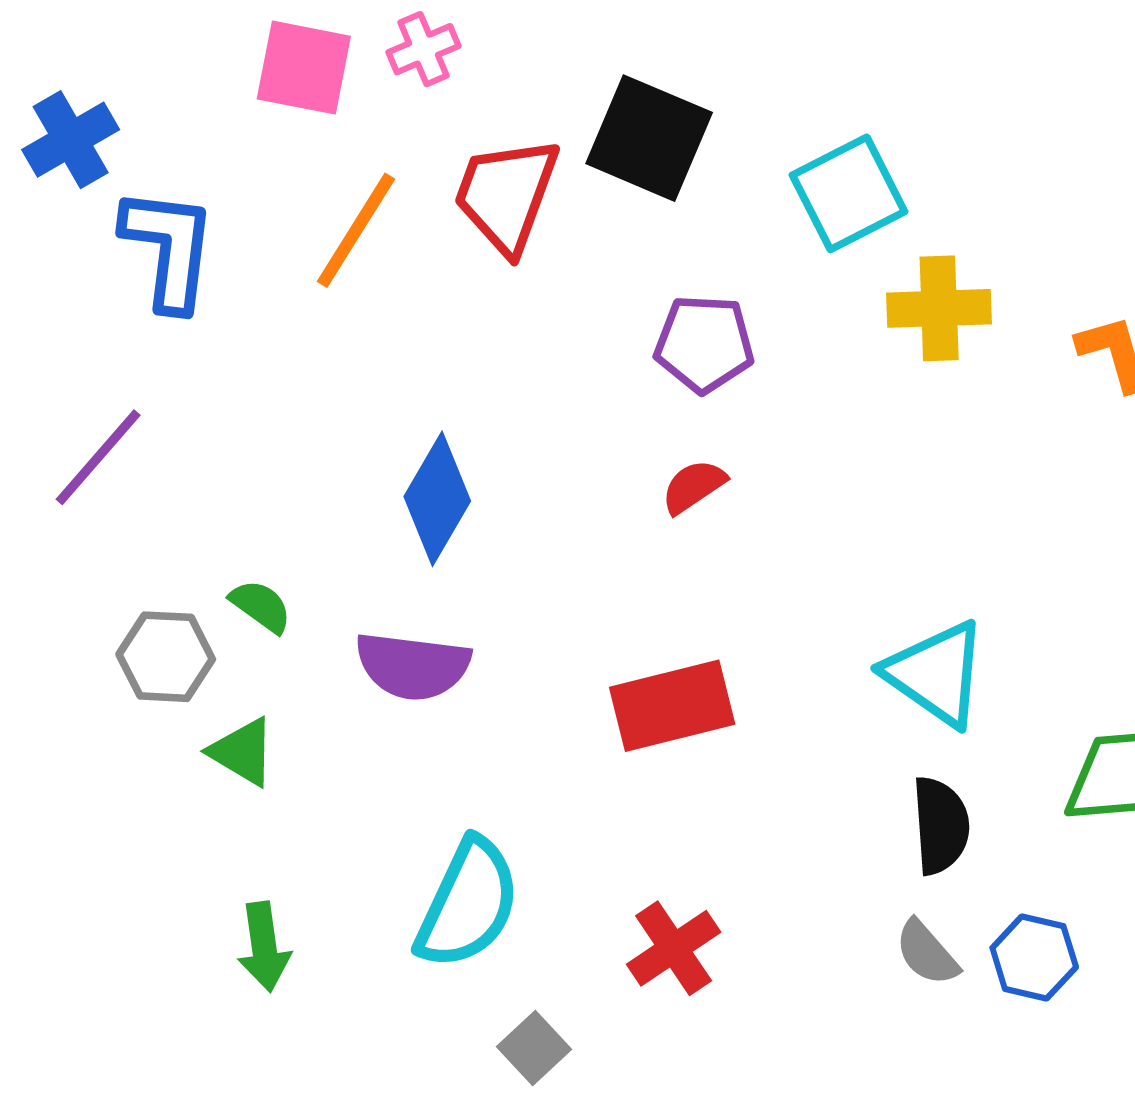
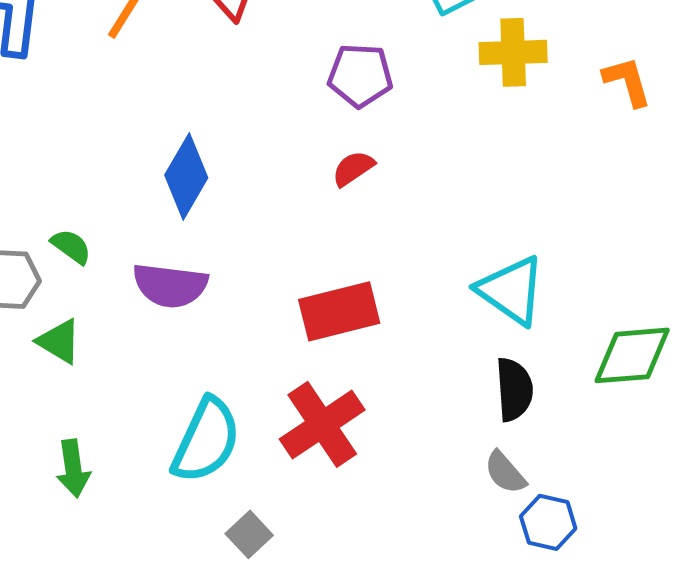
red cross: (674, 948) -> (322, 424), moved, size x1.4
blue hexagon: (1034, 957) -> (548, 522), moved

